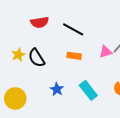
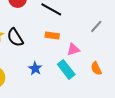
pink triangle: (106, 52) -> (73, 49), moved

